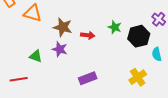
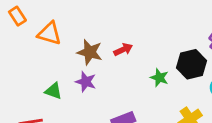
green star: (115, 27) -> (159, 78), moved
red arrow: (88, 35) -> (123, 50), moved, turned -32

